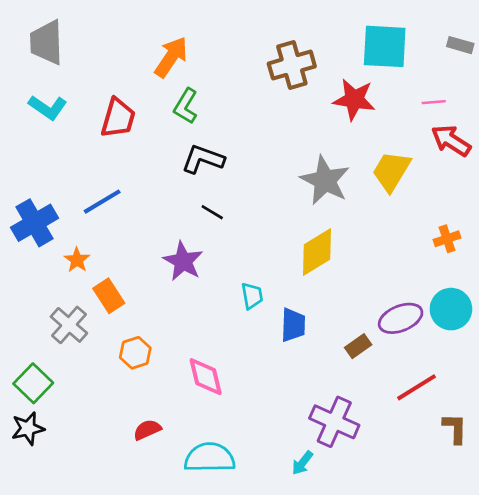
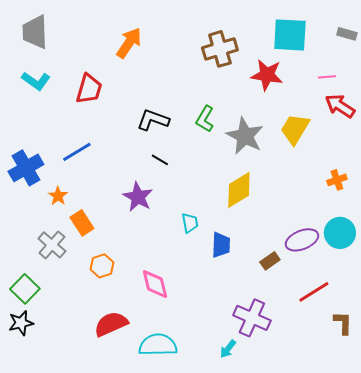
green L-shape: (186, 106) -> (205, 119), moved
red semicircle: (147, 430) -> (111, 324), size x1.6

